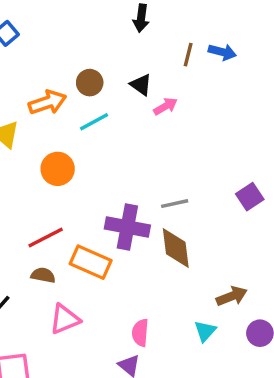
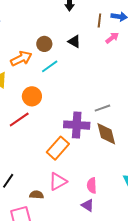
pink arrow: (165, 106) -> (112, 38), moved
red line: (46, 238) -> (19, 119), moved
orange rectangle: (91, 262) -> (58, 148), turned -65
brown semicircle: (43, 275) -> (37, 195), moved
pink triangle: (65, 319) -> (58, 181), moved

